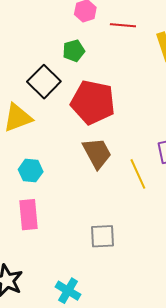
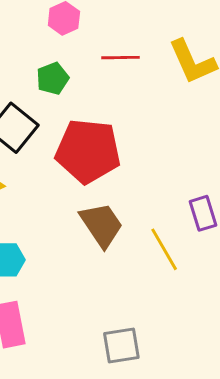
red line: (123, 25) -> (121, 58), moved

